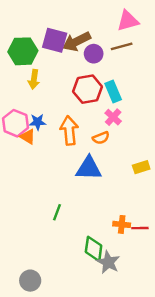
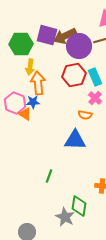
purple circle: (94, 54) -> (79, 46), size x1.6
orange arrow: (69, 131) -> (38, 83), moved
orange semicircle: (101, 138) -> (85, 115), turned 32
gray star: (108, 262) -> (65, 217), moved

